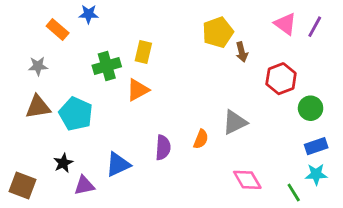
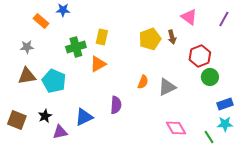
pink triangle: (285, 24) -> (189, 17), moved
yellow pentagon: (218, 32) -> (150, 39), moved
green circle: (311, 108) -> (210, 77), moved
orange semicircle: (201, 139) -> (143, 82), moved
brown square: (22, 185) -> (17, 120), moved

